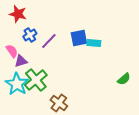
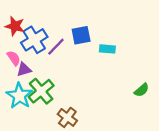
red star: (18, 14) -> (15, 26), moved
blue cross: (30, 35) -> (34, 40), size x1.6
blue square: (79, 38) -> (81, 35), moved

